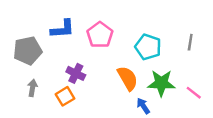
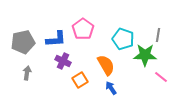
blue L-shape: (63, 29) -> (56, 39), moved
green star: (161, 83) -> (145, 55), moved
orange square: (65, 96) -> (80, 80), moved
blue arrow: (143, 106) -> (111, 88), moved

